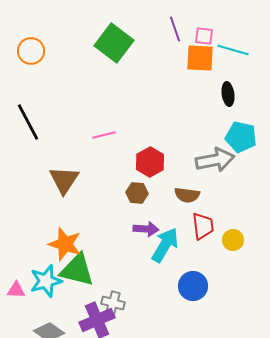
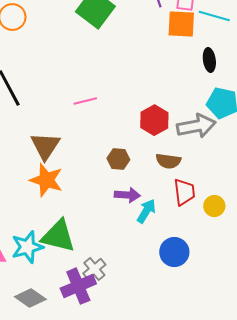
red hexagon: (150, 162) -> (154, 120), moved
orange star: (65, 244) -> (46, 180), moved
cyan arrow: (165, 245) -> (146, 211), size x0.7
gray cross: (113, 303) -> (94, 269), turned 35

